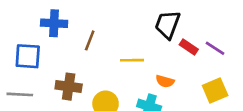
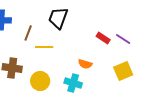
black trapezoid: (168, 25) -> (58, 18), moved
yellow line: (132, 60) -> (44, 47), moved

